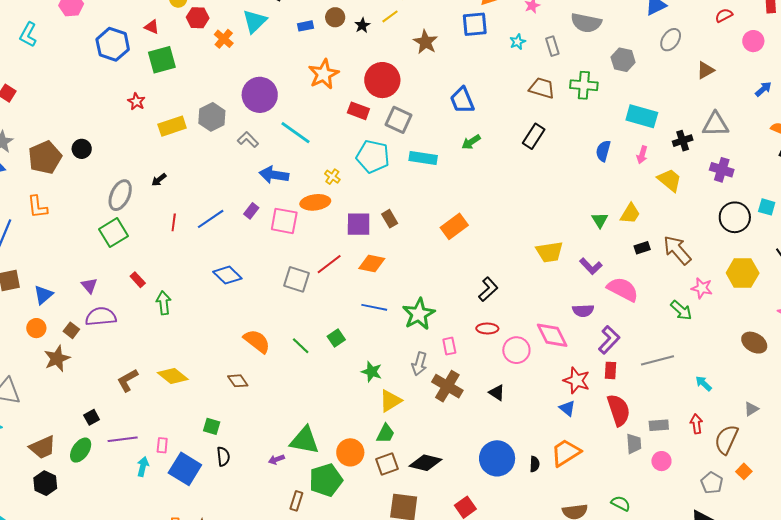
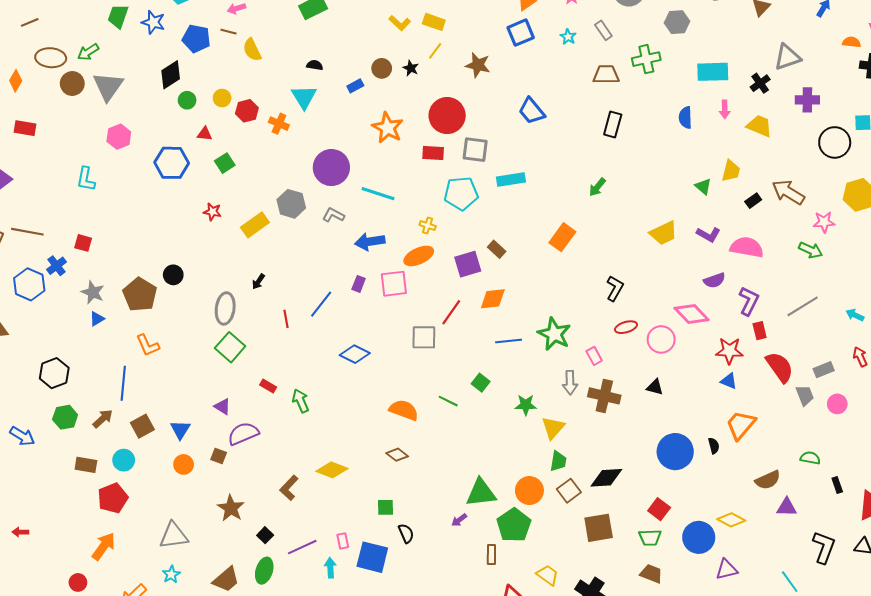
green square: (162, 60) -> (225, 163), size x0.7
green arrow: (471, 142) -> (597, 187), moved
brown star: (57, 359) -> (231, 508), moved

